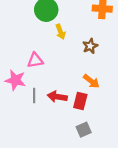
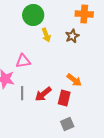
brown star: (90, 46) -> (72, 36), moved
red arrow: (57, 97) -> (43, 94), turned -48

